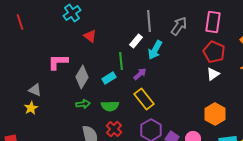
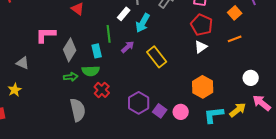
cyan rectangle: (109, 78) -> (97, 51), turned -72
yellow rectangle: (144, 99) -> (157, 57), moved
green semicircle: (110, 106) -> (91, 71), moved
yellow star: (31, 108) -> (15, 90), moved
red cross: (114, 129) -> (102, 90), moved

